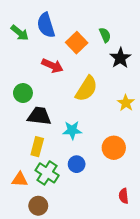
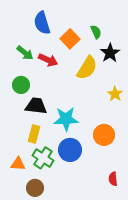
green arrow: (20, 33) -> (25, 53), moved
yellow semicircle: (86, 89) -> (87, 68), moved
cyan star: (72, 130) -> (66, 119), size x1.4
blue circle: (77, 164) -> (70, 150), size x1.5

